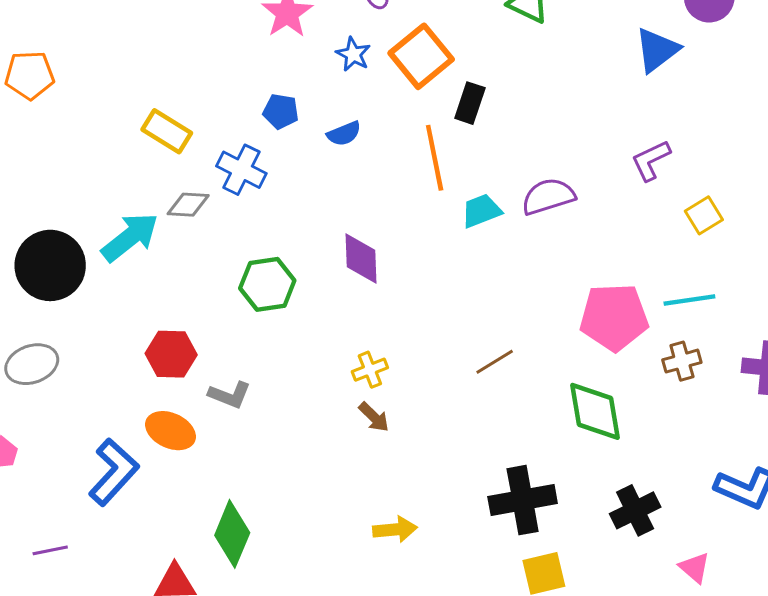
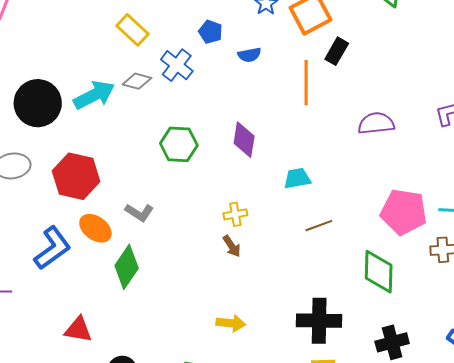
cyan trapezoid: (481, 211) -> (297, 178), moved
red hexagon: (171, 354) -> (76, 176), moved, size x1.4
green diamond: (232, 534) -> (127, 267), moved

